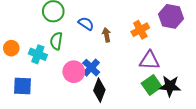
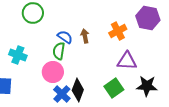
blue semicircle: (86, 24) -> (65, 37), moved
green semicircle: (56, 41) -> (59, 51), moved
blue cross: (91, 68) -> (62, 94), moved
green square: (152, 85) -> (114, 88), moved

